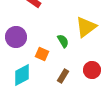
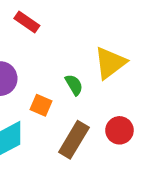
brown rectangle: (63, 76) -> (74, 140), size x1.6

